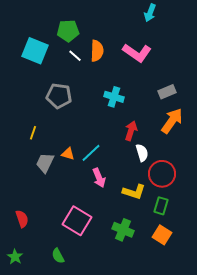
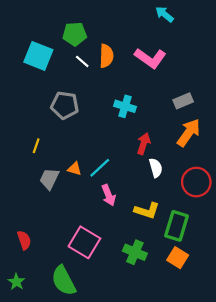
cyan arrow: (150, 13) -> (164, 14), turned 108
red circle: (162, 174) -> (196, 182), moved
green rectangle: (161, 206) -> (177, 226), size x1.5
green semicircle: (58, 256) -> (64, 281), size x1.8

